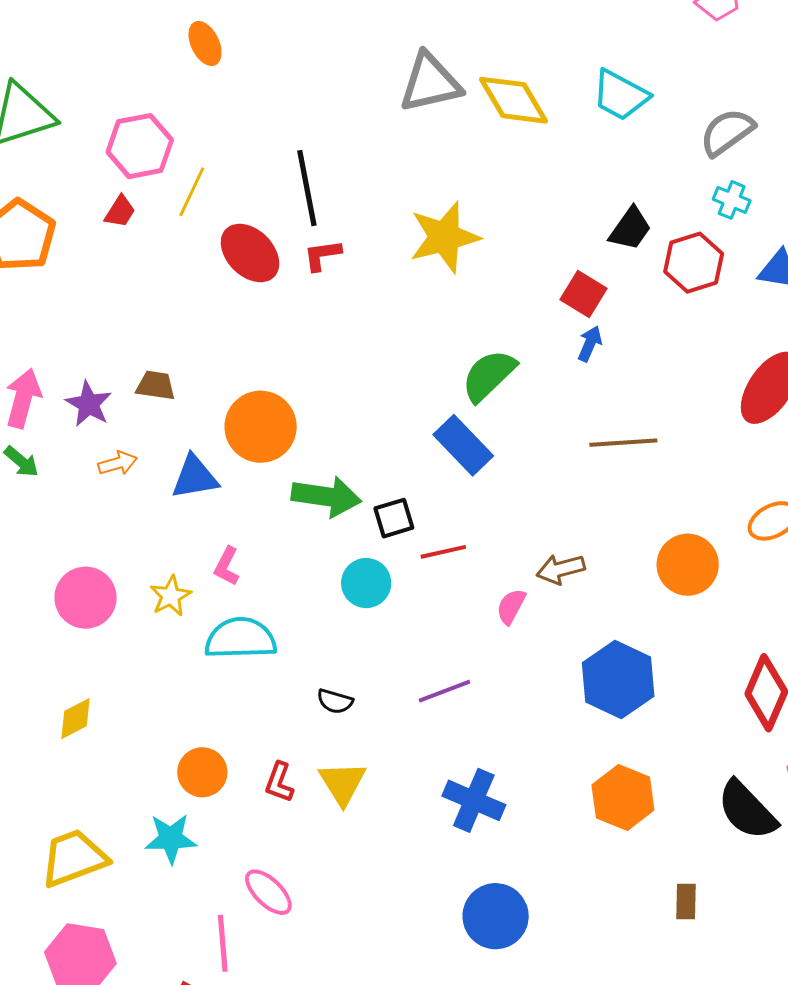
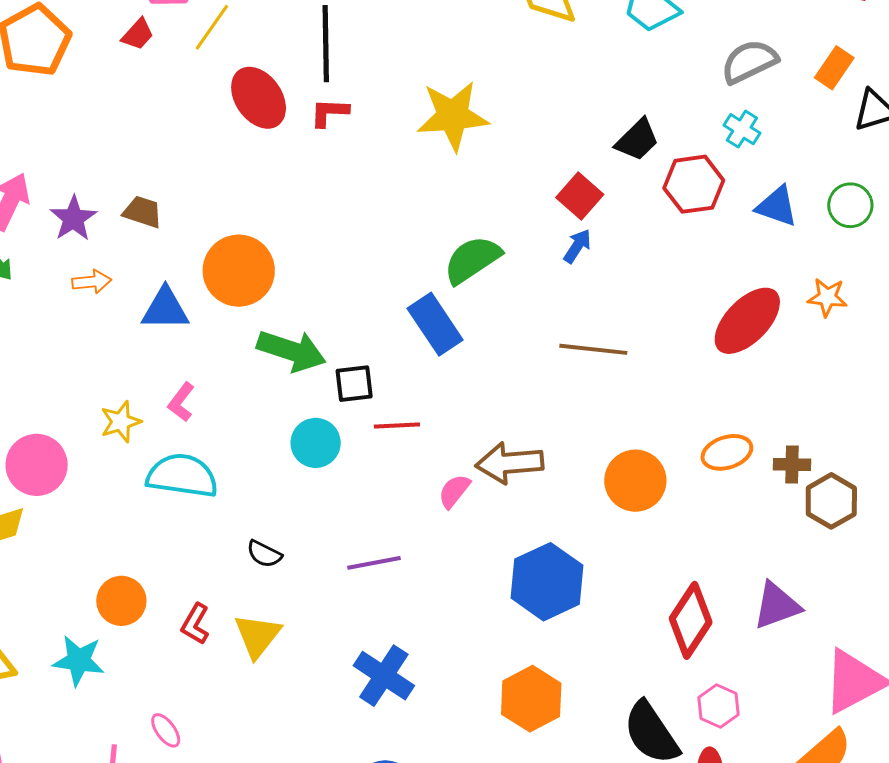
brown arrow: (561, 569) -> (510, 463), size x1.4
pink circle: (86, 598) -> (37, 465), moved
pink ellipse: (268, 892) -> (166, 730), size x0.7

